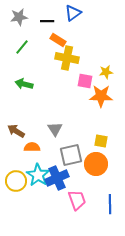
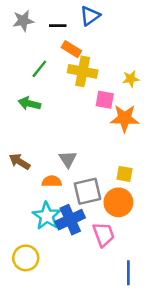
green line: (22, 47) -> (39, 69), moved
yellow star: (106, 72) -> (131, 79), moved
orange semicircle: (32, 147) -> (52, 181), moved
yellow circle: (16, 181) -> (26, 258), moved
pink trapezoid: (77, 200) -> (104, 234), moved
blue line: (110, 204) -> (128, 273), moved

